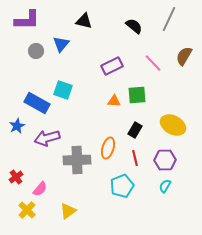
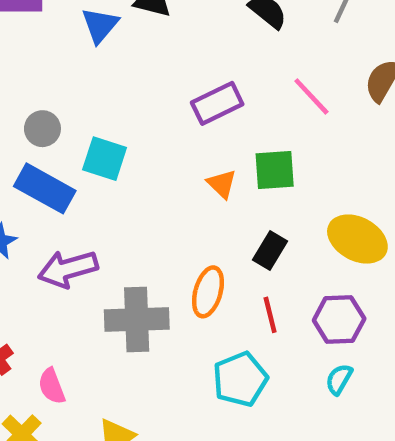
blue triangle: (61, 44) -> (100, 25), moved
gray circle: (36, 51) -> (42, 129), moved
orange triangle: (114, 101) -> (222, 184), turned 40
pink semicircle: (40, 189) -> (52, 386), turned 119

